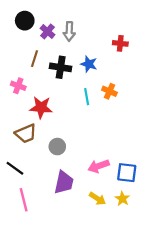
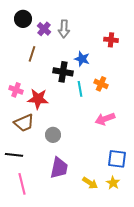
black cross: (61, 67) -> (63, 72), moved
pink cross: (18, 86) -> (16, 90), moved
pink arrow: (99, 166) -> (105, 119), moved
black line: (15, 168) -> (14, 155), turned -30

